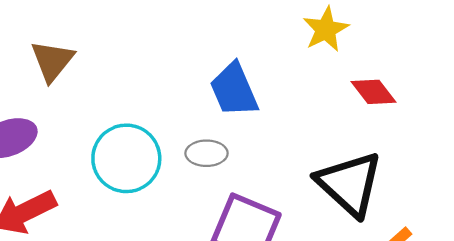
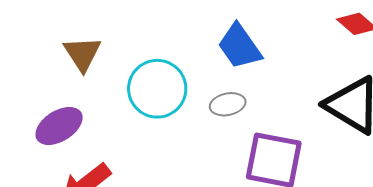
cyan circle: (126, 158) -> (157, 89), moved

